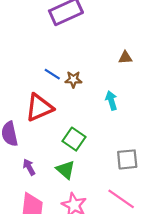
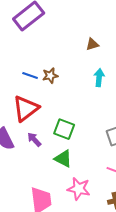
cyan arrow: (111, 101) -> (99, 78), moved, turned 36
purple arrow: (29, 167) -> (34, 140), moved

